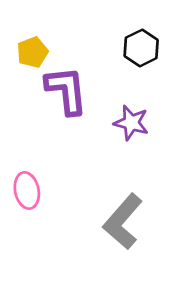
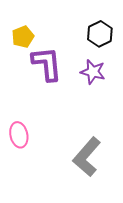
purple star: (131, 123) -> (93, 72), moved

